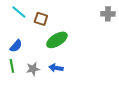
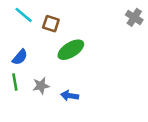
gray cross: (108, 14) -> (134, 17), turned 32
blue arrow: (56, 68) -> (70, 96), moved

